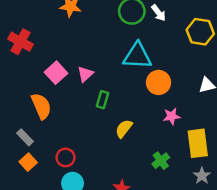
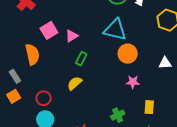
yellow semicircle: (124, 129) -> (75, 83), moved
yellow rectangle: (198, 143) -> (149, 107), size x0.6

